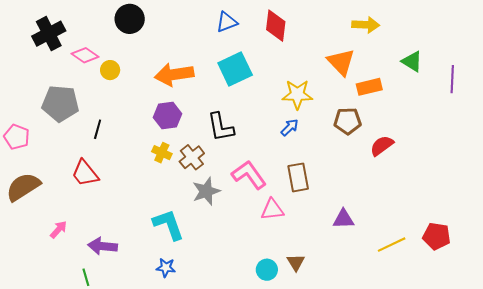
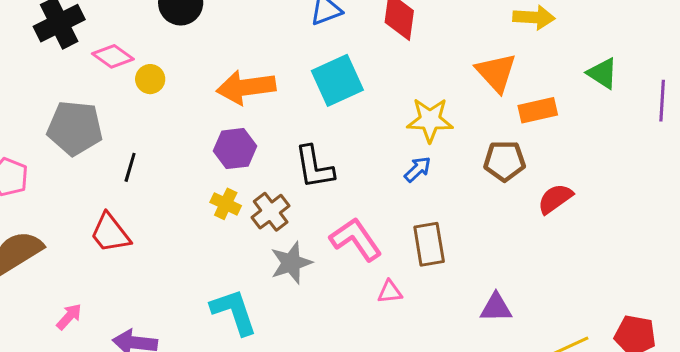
pink triangle: (272, 210) -> (390, 292), size x0.7

